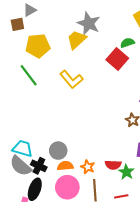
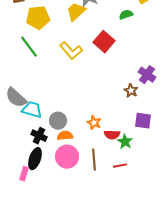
red square: (117, 59) -> (104, 42), moved
cyan trapezoid: (23, 149) -> (32, 110), moved
gray semicircle: (21, 166) -> (16, 98), moved
orange star: (88, 167) -> (94, 123), moved

